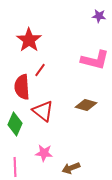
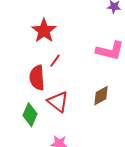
brown diamond: (86, 105) -> (101, 96), turned -45

